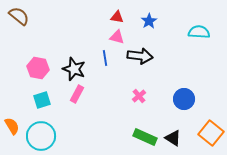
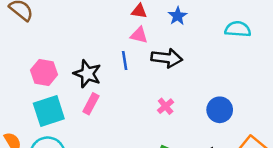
cyan square: (42, 100) -> (49, 111), size x1.5

